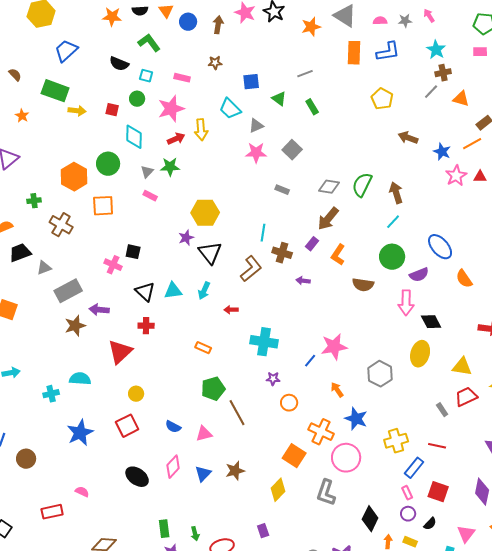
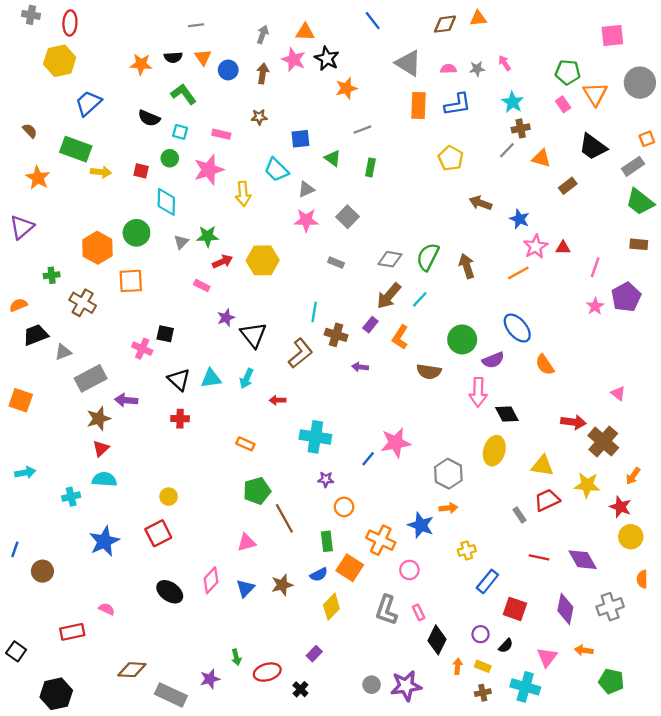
orange star: (311, 27) -> (346, 88), moved
pink rectangle: (480, 52) -> (563, 104), turned 56
green rectangle: (312, 107) -> (370, 167), turned 42
orange star: (22, 116) -> (38, 178), size x1.5
red arrow: (176, 139) -> (222, 261), moved
orange line: (472, 144) -> (518, 273), moved
pink rectangle: (150, 196) -> (202, 286), moved
yellow hexagon: (205, 213) -> (263, 260), moved
cyan line: (393, 222) -> (420, 299), moved
red triangle: (120, 352) -> (101, 448), moved, size x0.6
orange arrow: (337, 390) -> (448, 508), moved, turned 119
blue semicircle: (173, 427) -> (319, 575), moved, turned -56
yellow cross: (396, 441) -> (467, 550), size x0.7
red line: (437, 446) -> (539, 557), moved
pink circle: (346, 458) -> (409, 570), size x0.6
pink rectangle: (407, 493) -> (419, 612), moved
green rectangle: (164, 529) -> (327, 541), moved
purple rectangle: (263, 531) -> (314, 654), turned 64

